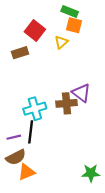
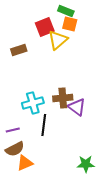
red square: (35, 30) -> (45, 27), moved, turned 30
yellow triangle: (61, 42) -> (58, 40), size x1.5
purple triangle: (81, 93) -> (77, 107), moved
black line: (31, 132) -> (44, 125), moved

